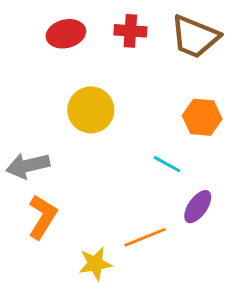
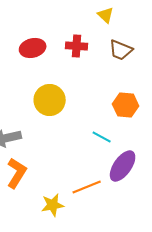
brown trapezoid: (195, 37) -> (121, 50), size x0.7
purple ellipse: (198, 207) -> (123, 166), size x1.4

